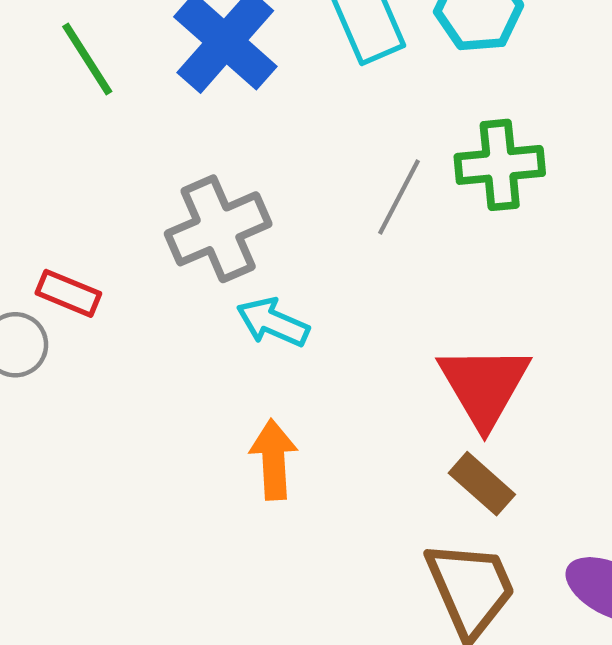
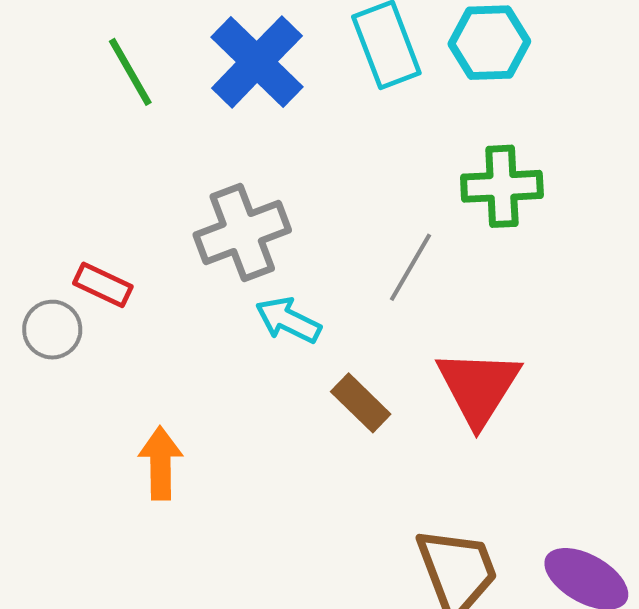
gray line: (399, 197) -> (410, 267), moved
orange arrow: (274, 459) -> (160, 463), moved
brown rectangle: (482, 484) -> (361, 403), moved

